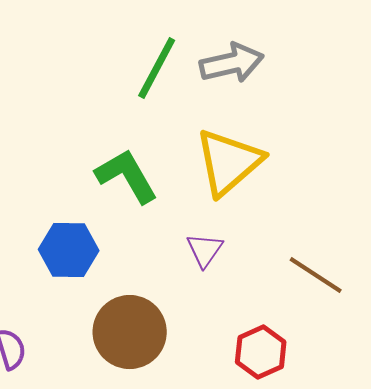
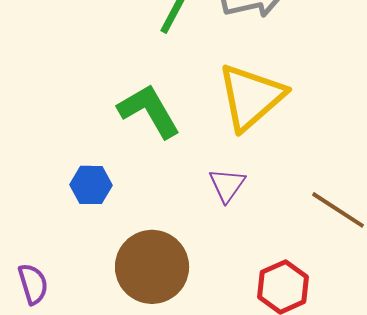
blue hexagon: (69, 250) -> (91, 185), size x0.7

